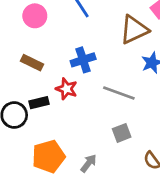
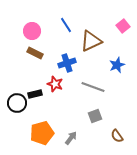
brown triangle: (134, 30) -> (91, 41), moved
brown rectangle: (32, 63) -> (35, 53), moved

